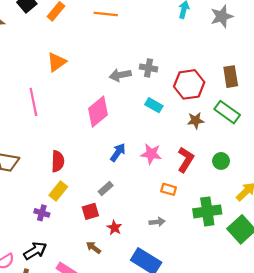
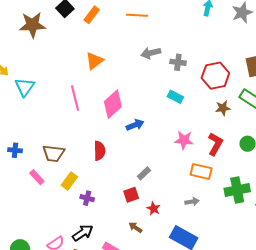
gray arrow: (120, 75) -> (151, 53), moved
cyan rectangle: (154, 105) -> (175, 97), moved
pink diamond: (98, 112) -> (113, 104), moved
blue arrow: (118, 152) -> (135, 125), moved, turned 36
orange rectangle: (169, 189) -> (201, 172), size x1.5
yellow rectangle: (58, 191) -> (69, 181), moved

